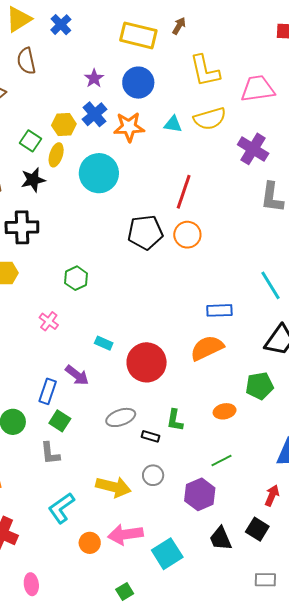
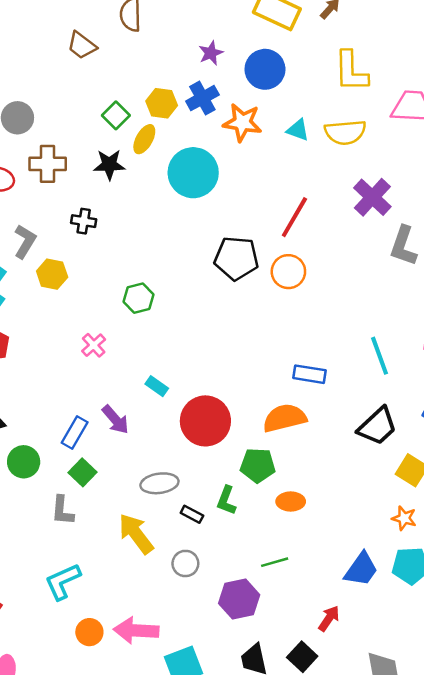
purple cross: (253, 149) -> (372, 197), moved
black cross: (22, 227) -> (84, 221), size x0.6
green pentagon: (260, 386) -> (258, 465), moved
yellow arrow: (113, 487) -> (136, 534), moved, turned -152

